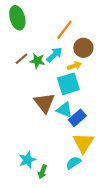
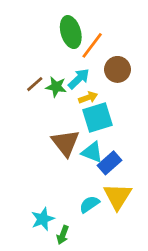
green ellipse: (17, 18) -> (71, 32), moved
yellow arrow: (74, 66) -> (88, 97), moved
cyan semicircle: (73, 163) -> (89, 204), moved

